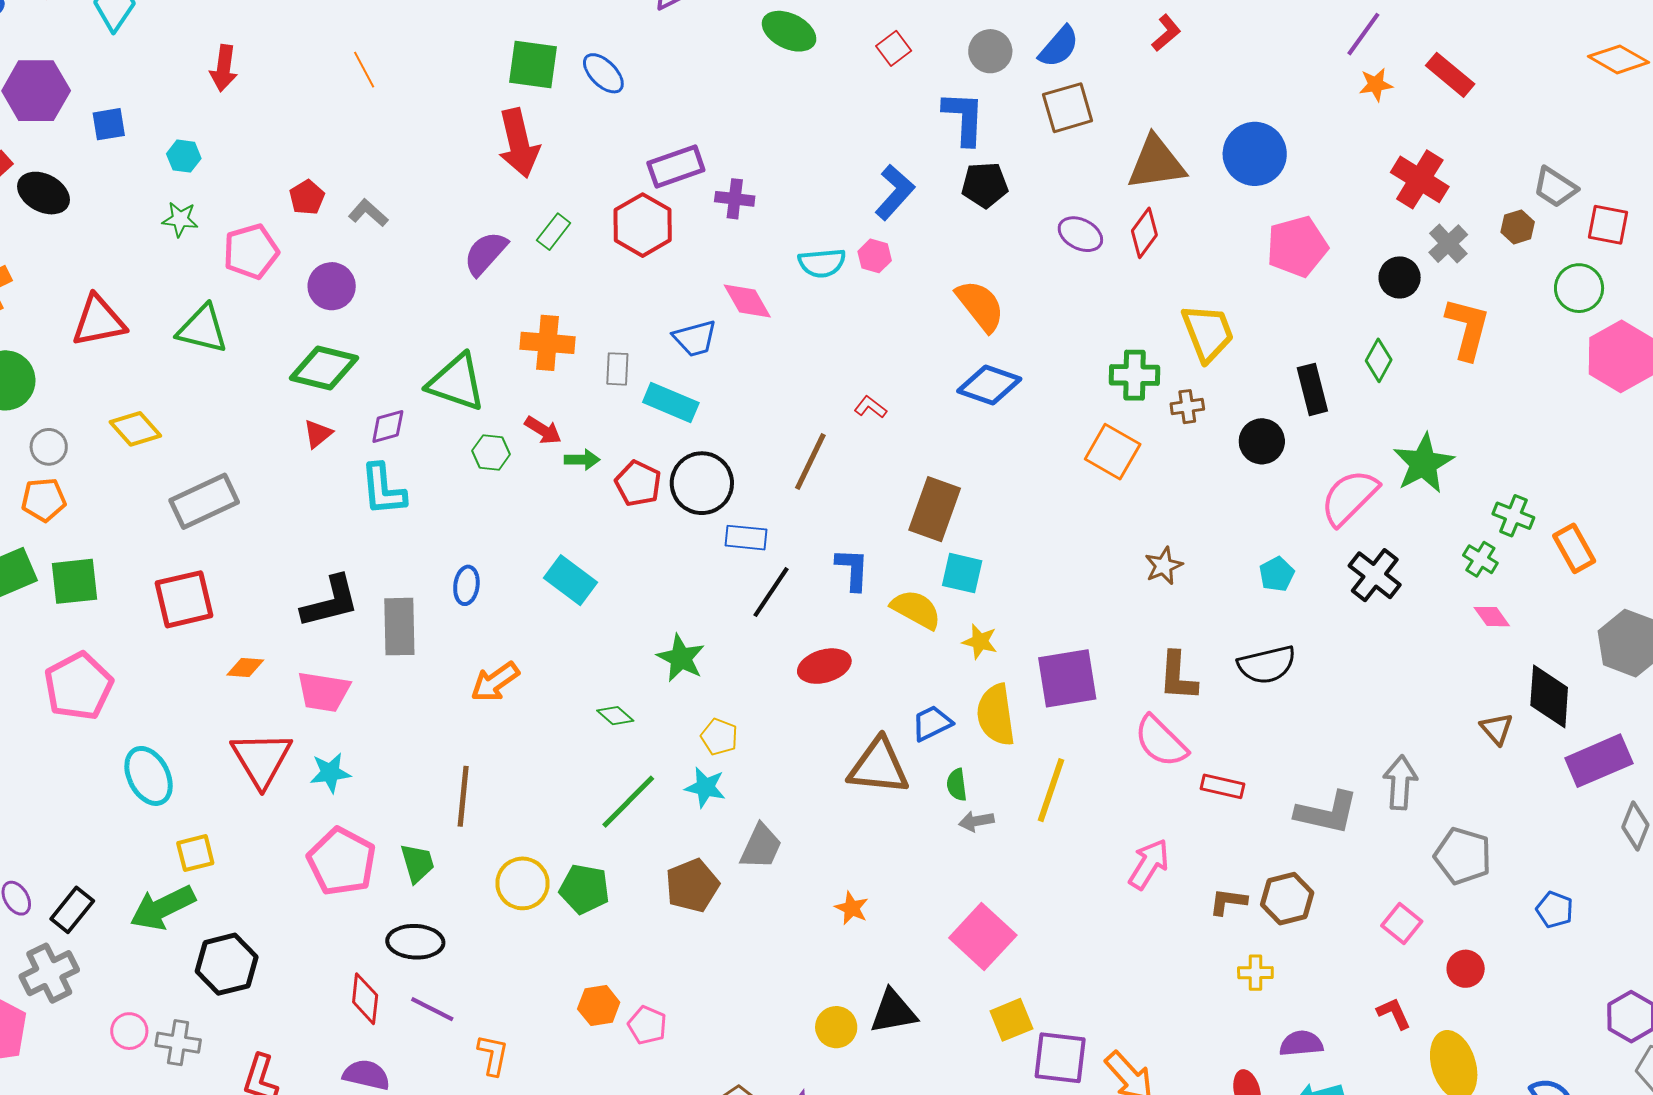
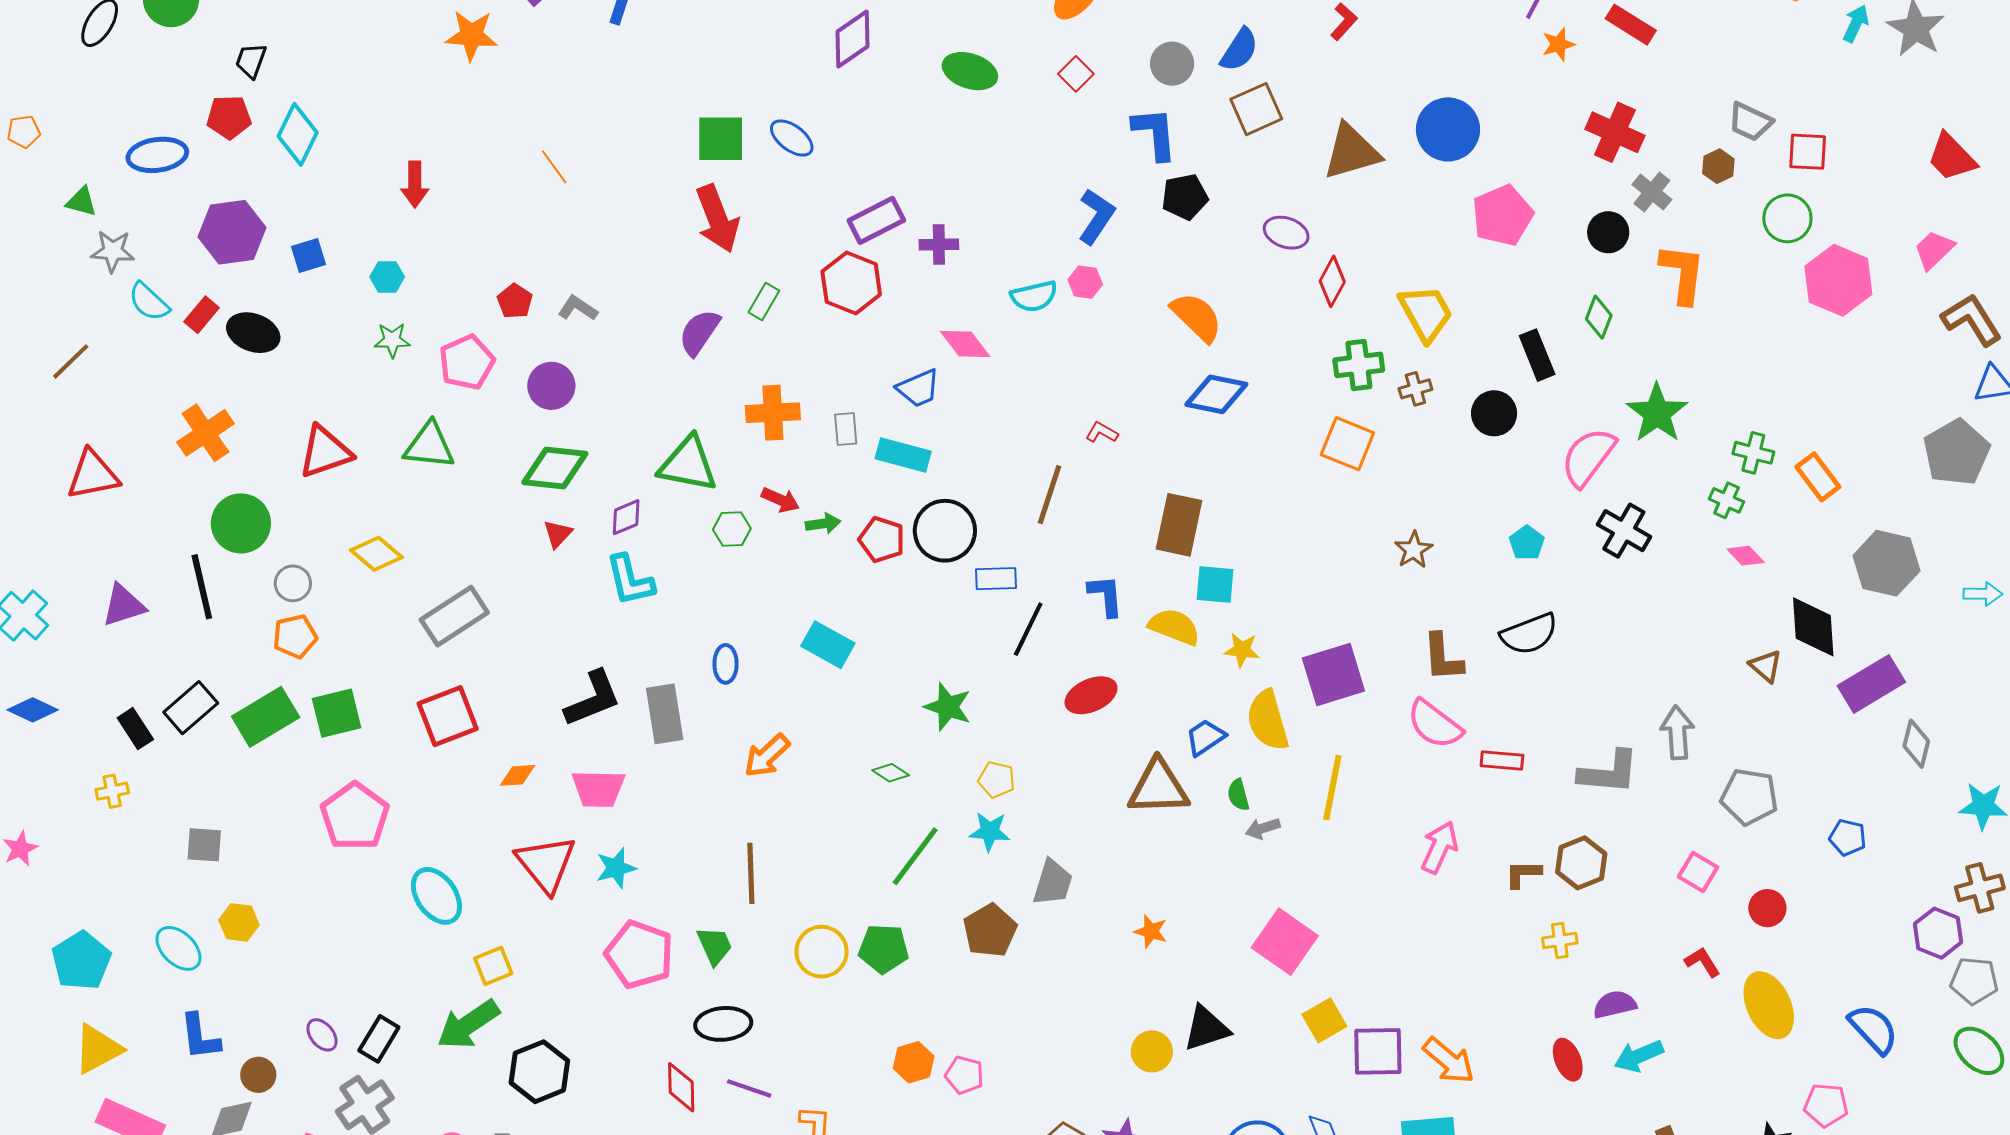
red diamond: (1144, 233) -> (1332, 281), moved

